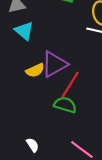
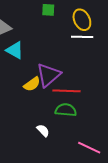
red line: (70, 85) -> (67, 91), turned 72
white semicircle: (33, 145) -> (43, 131), moved

